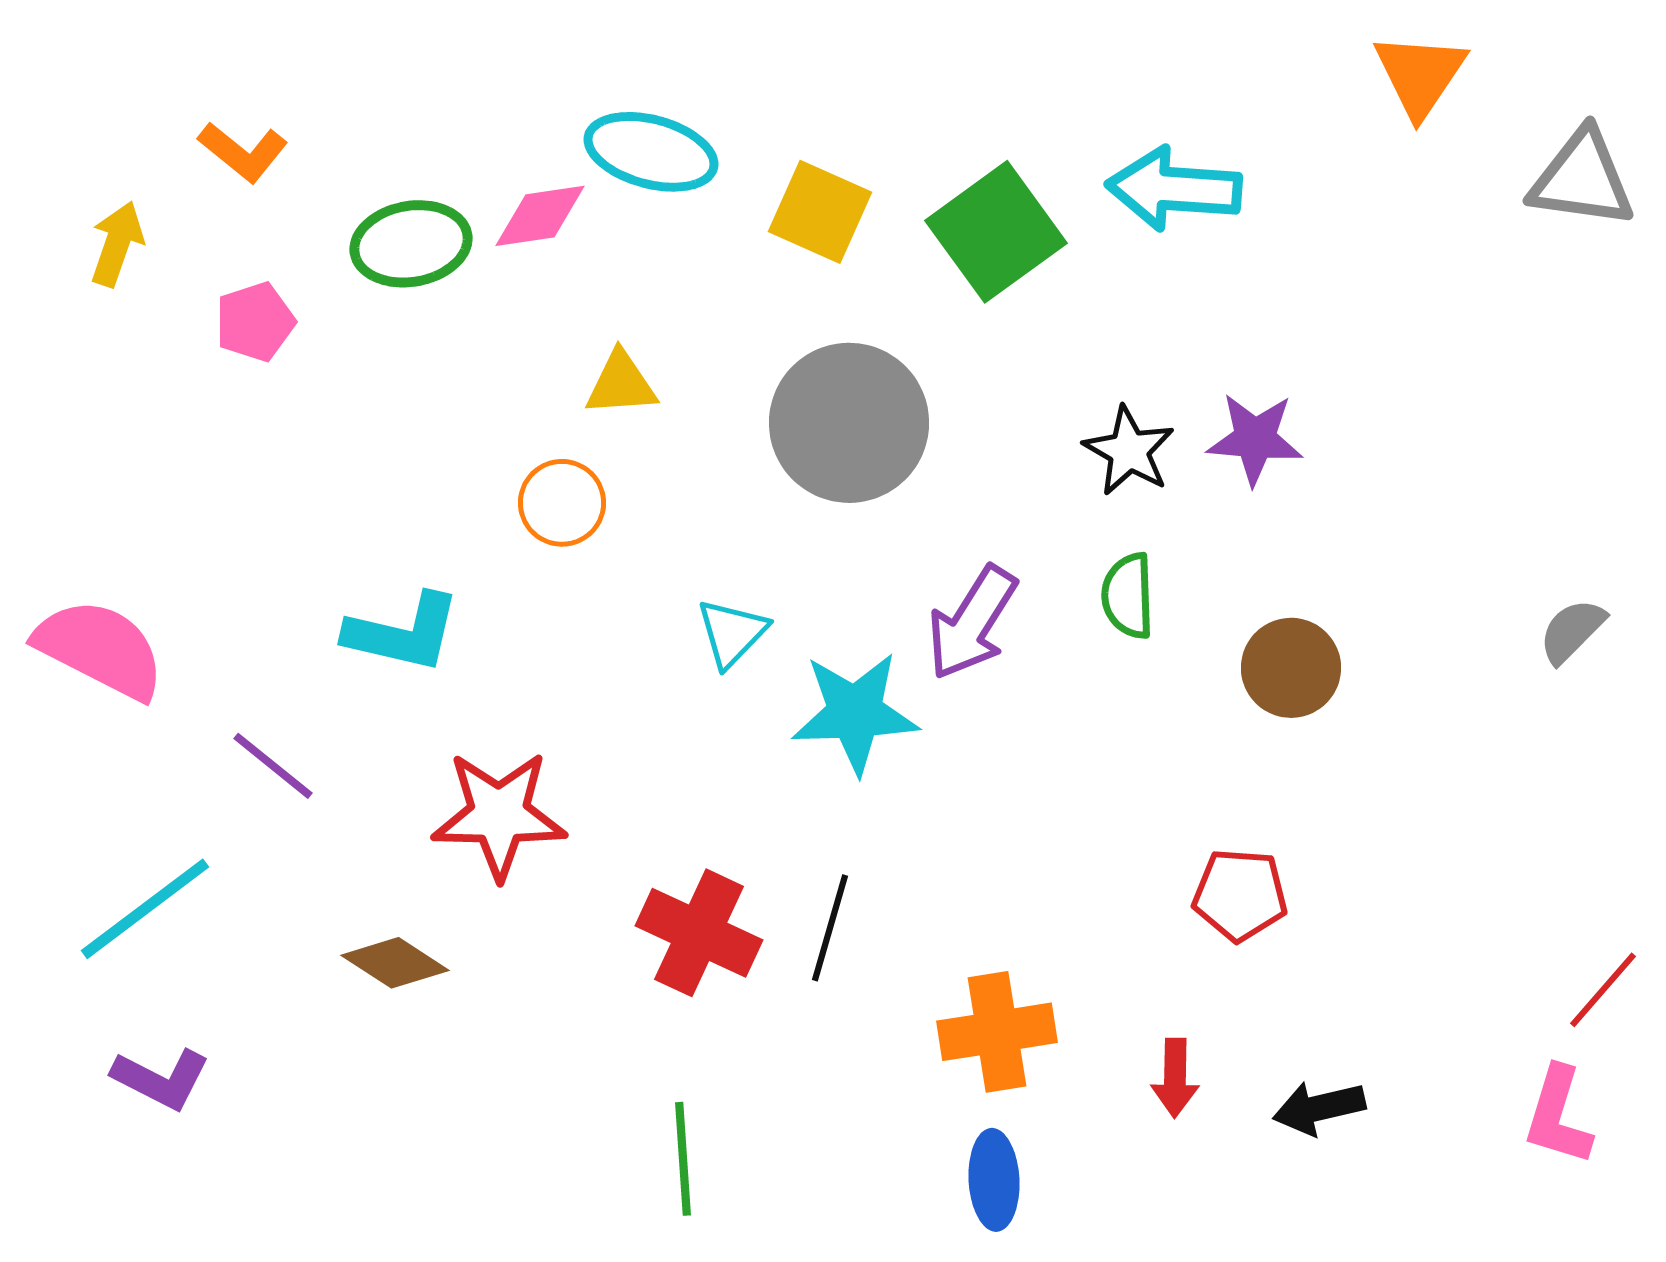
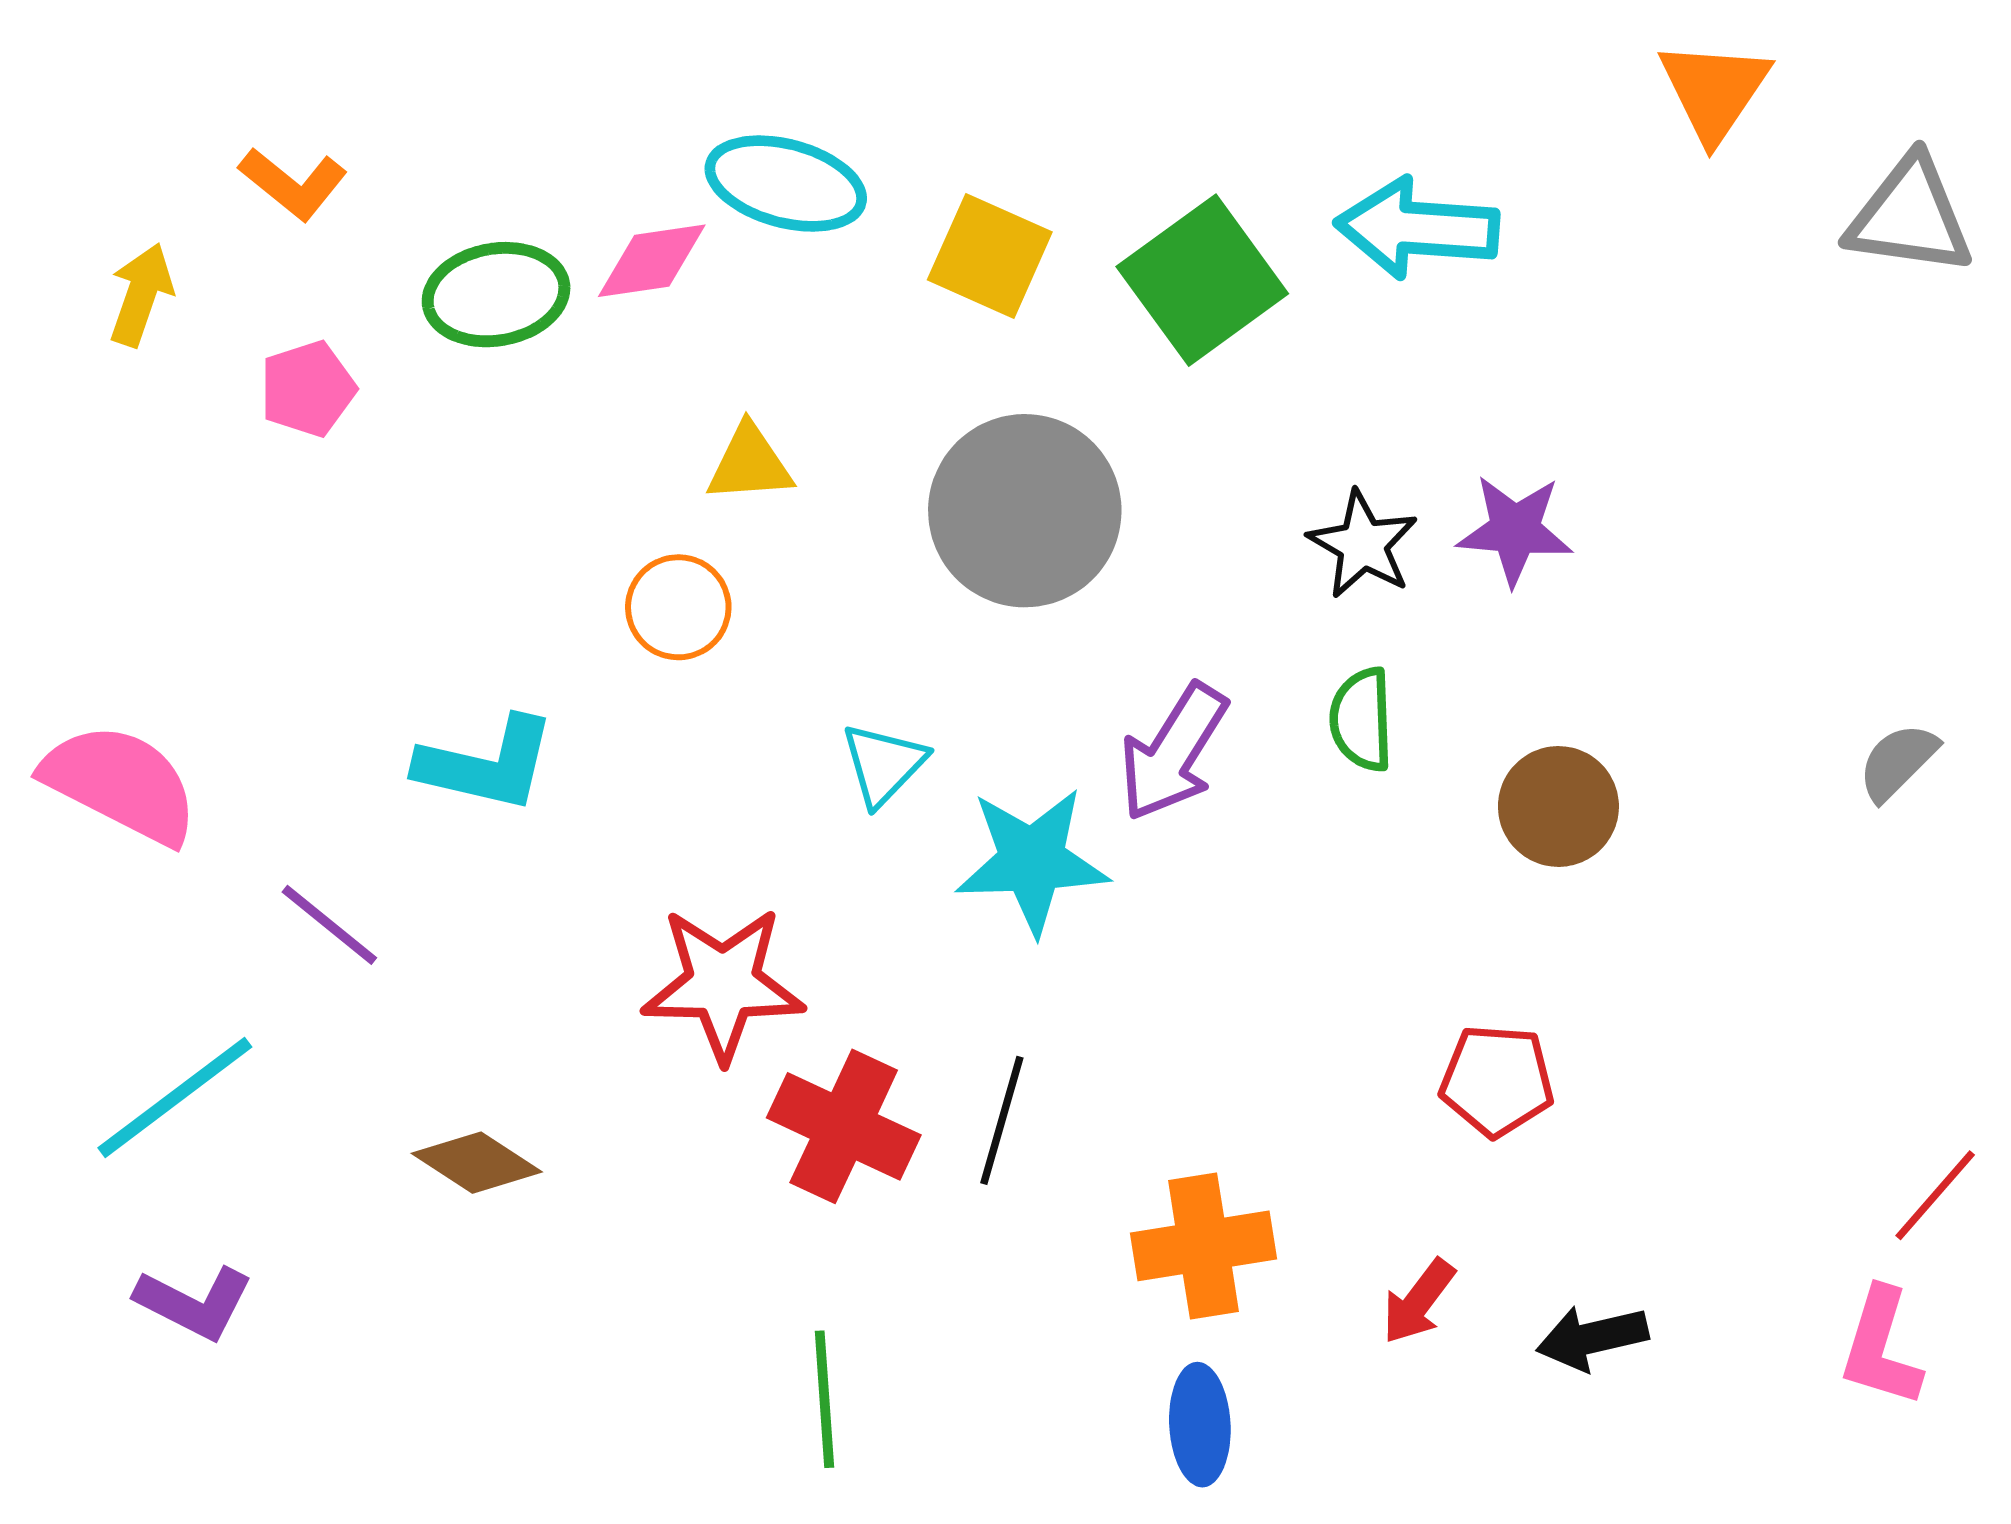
red star: (499, 815) -> (723, 984), moved
red arrow: (1175, 1078) -> (1418, 1301), turned 36

